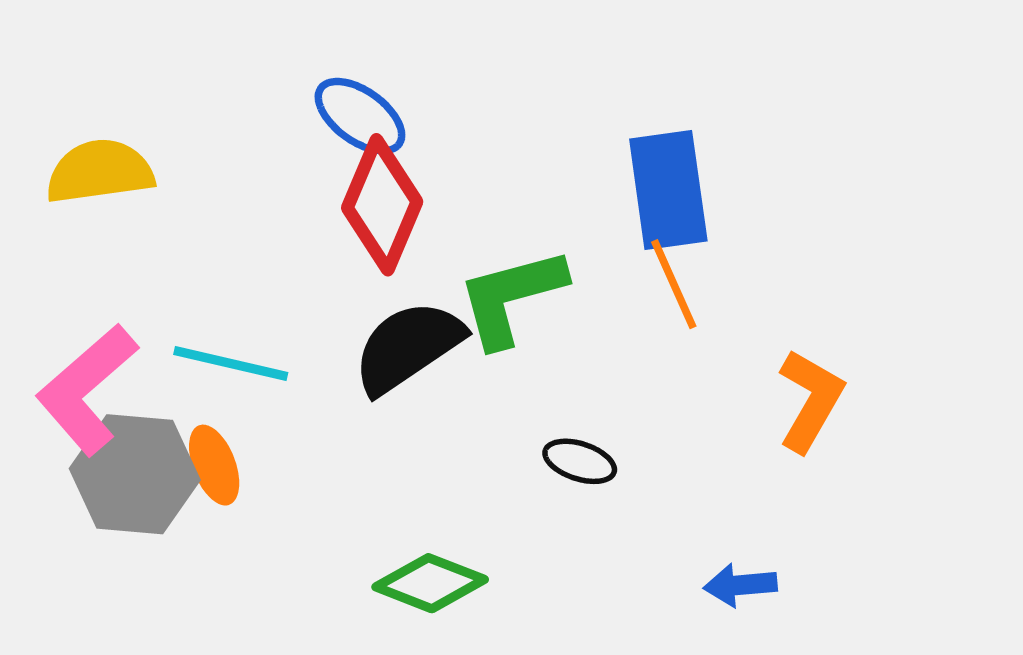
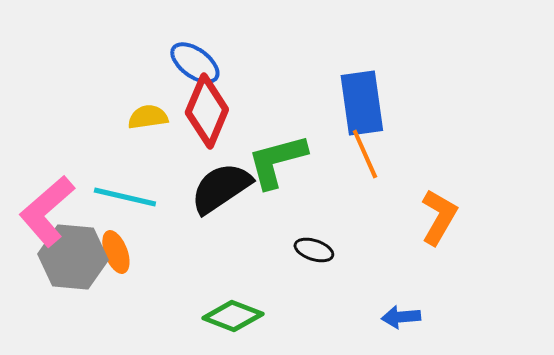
yellow semicircle: (100, 172) -> (148, 117), moved, size x0.7

